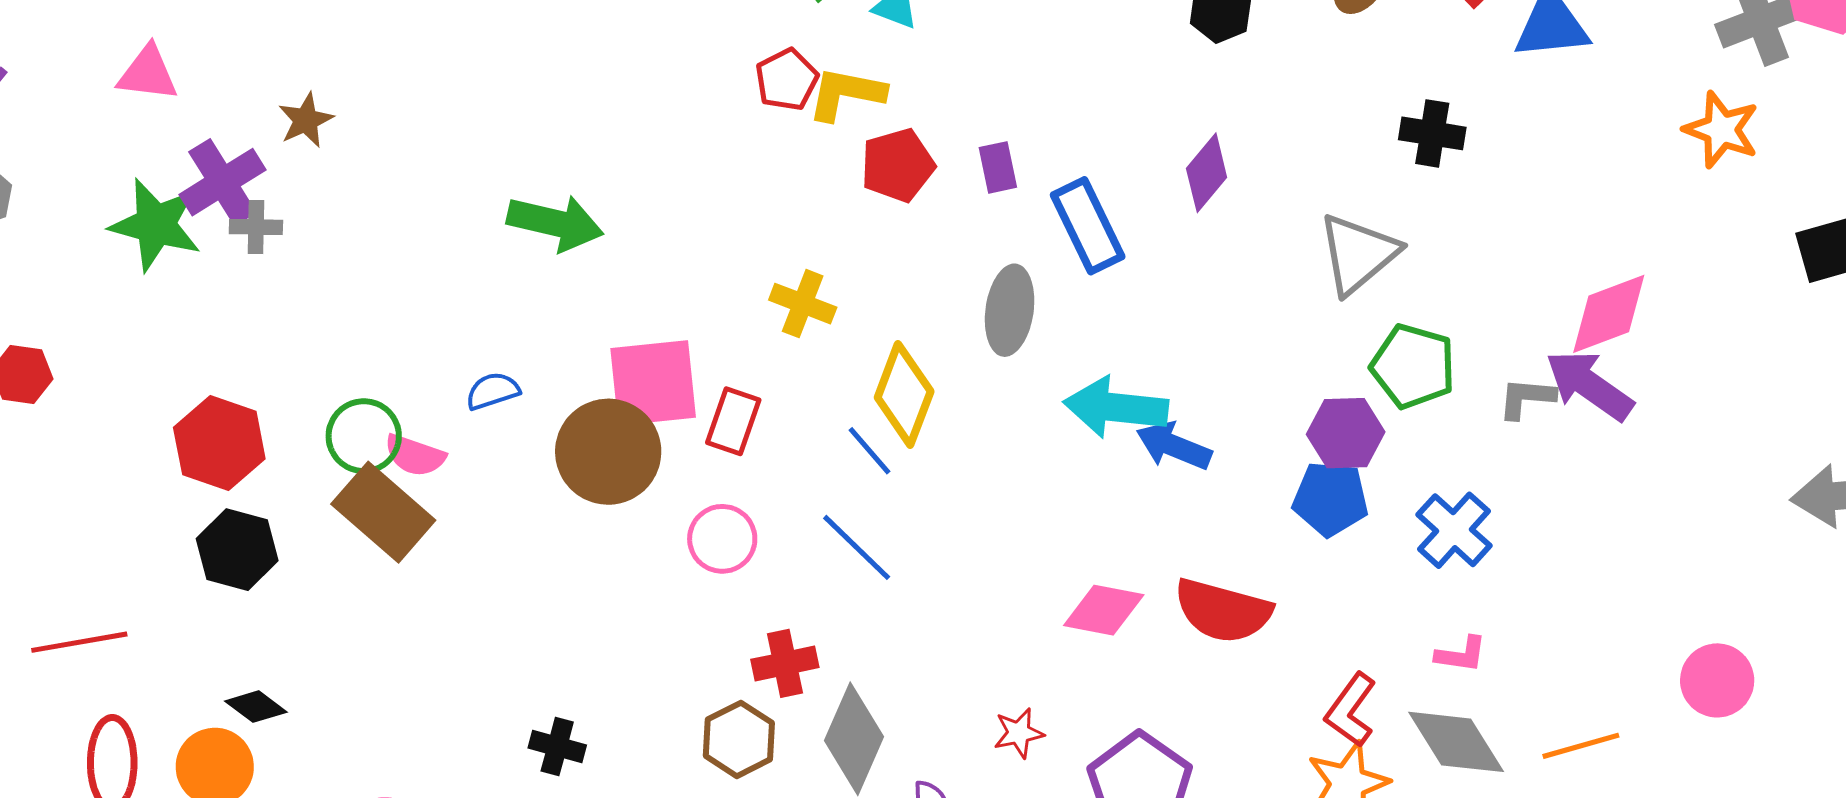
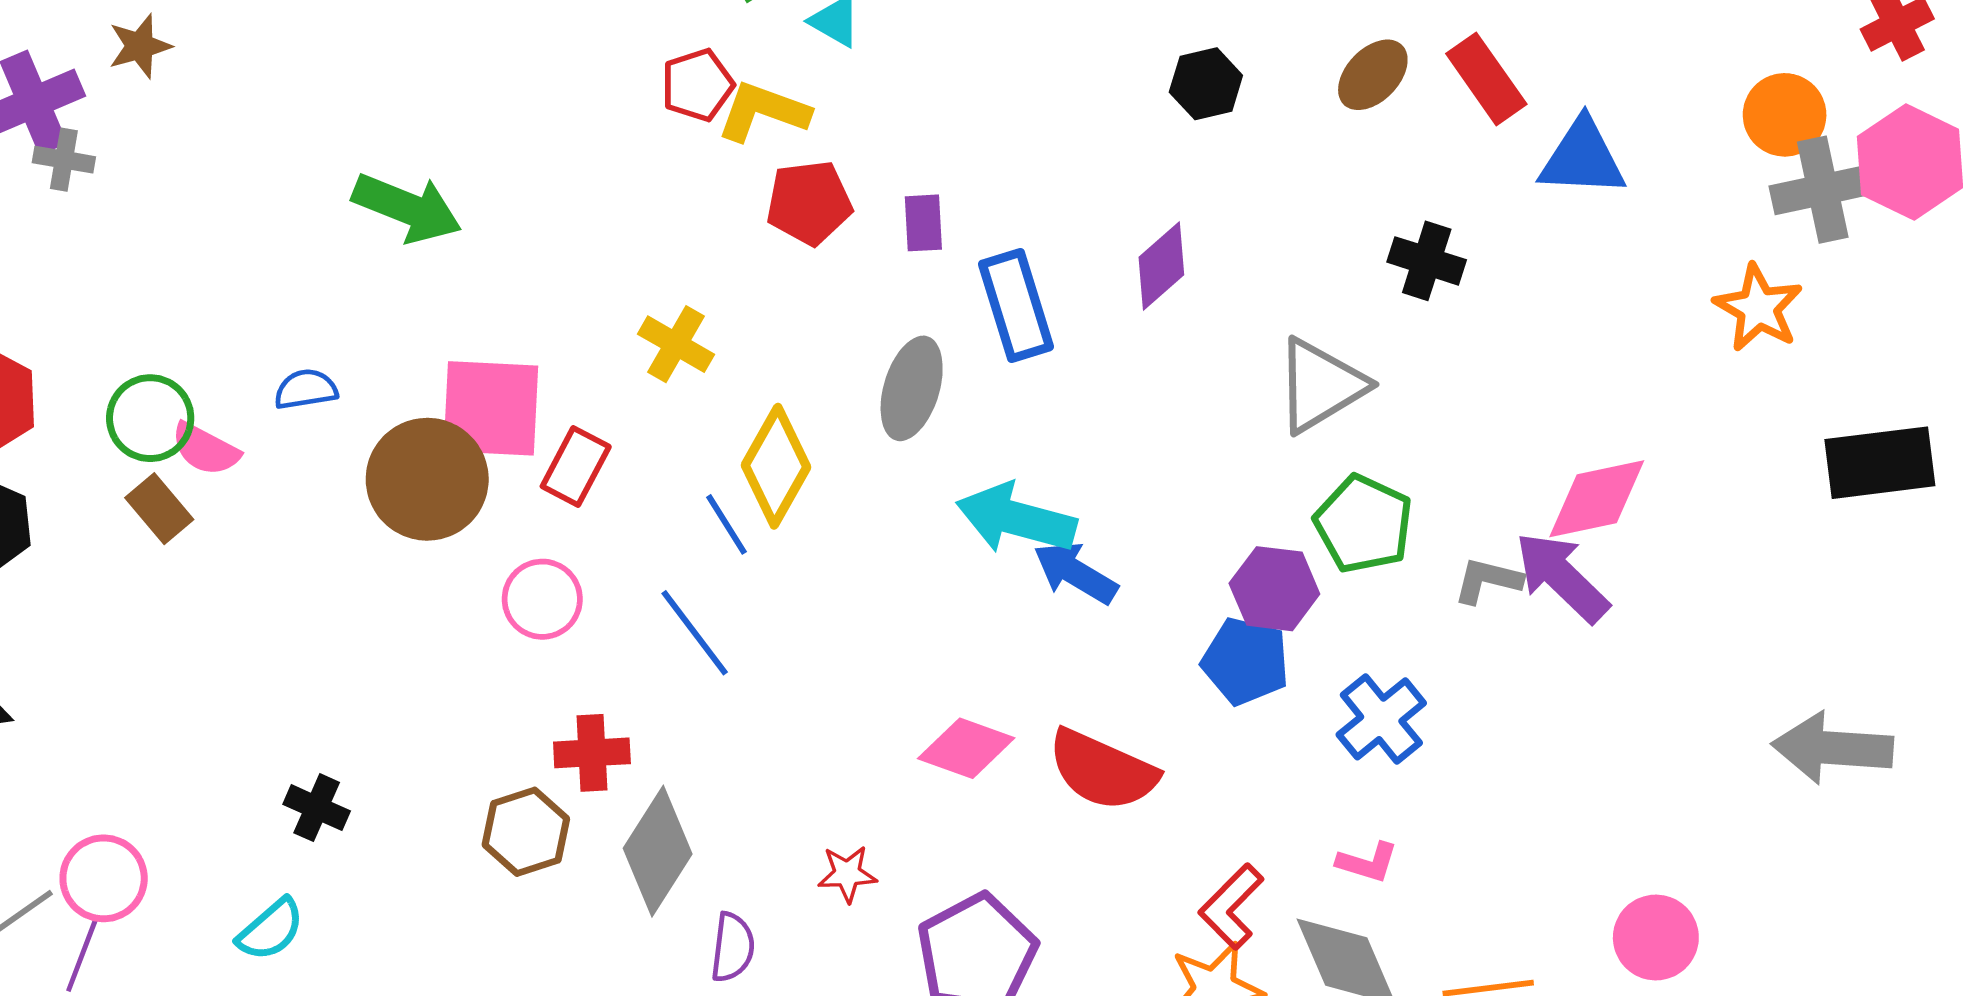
brown rectangle: (383, 512) -> (159, 509), size x0.6

